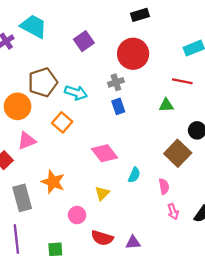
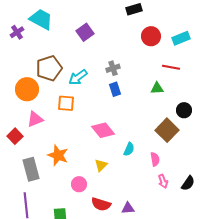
red circle: (133, 54) -> (151, 36), moved, size x0.7
cyan arrow: (76, 93) -> (78, 77), turned 126
orange square: (62, 122) -> (66, 103), turned -36

